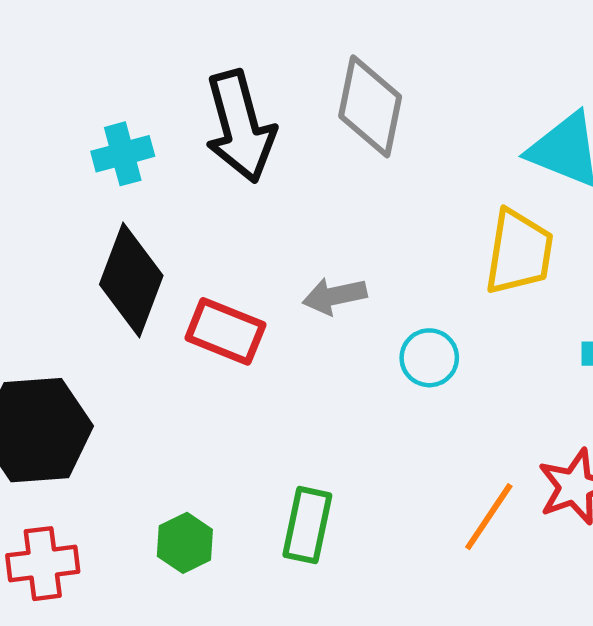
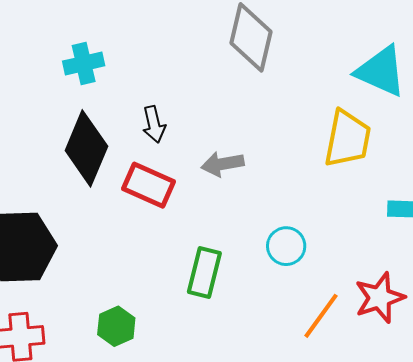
black arrow: (240, 127) -> (154, 124), moved, size x0.5
cyan circle: (429, 358) -> (286, 246), moved
green rectangle: (307, 525) -> (204, 272), moved

